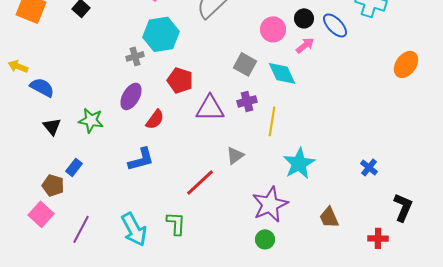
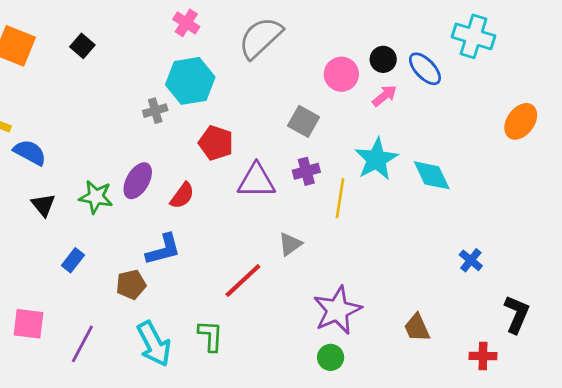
cyan diamond: (282, 73) -> (432, 175), moved
purple ellipse: (131, 96) -> (138, 181), moved
cyan star: (299, 163) -> (376, 159), moved
brown pentagon: (53, 185) -> (131, 285), moved, turned -30
pink square: (41, 214) -> (28, 324), turned -35

